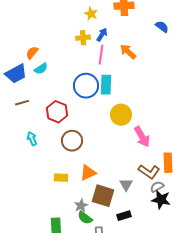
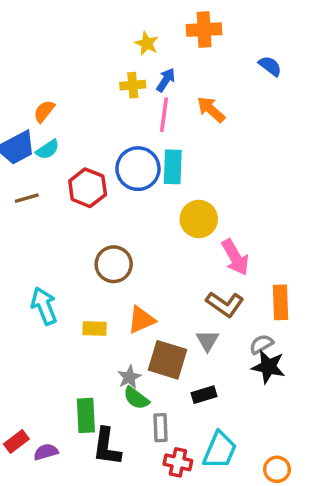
cyan semicircle: (41, 69) -> (48, 149), moved
red hexagon: (57, 112) -> (88, 188), moved
cyan arrow: (32, 139) -> (44, 306), moved, size x1.5
brown L-shape: (149, 172) -> (225, 304), moved

